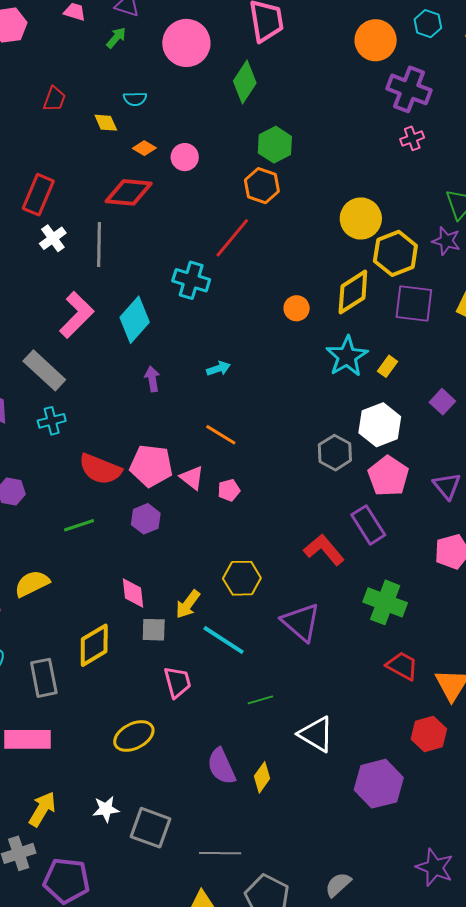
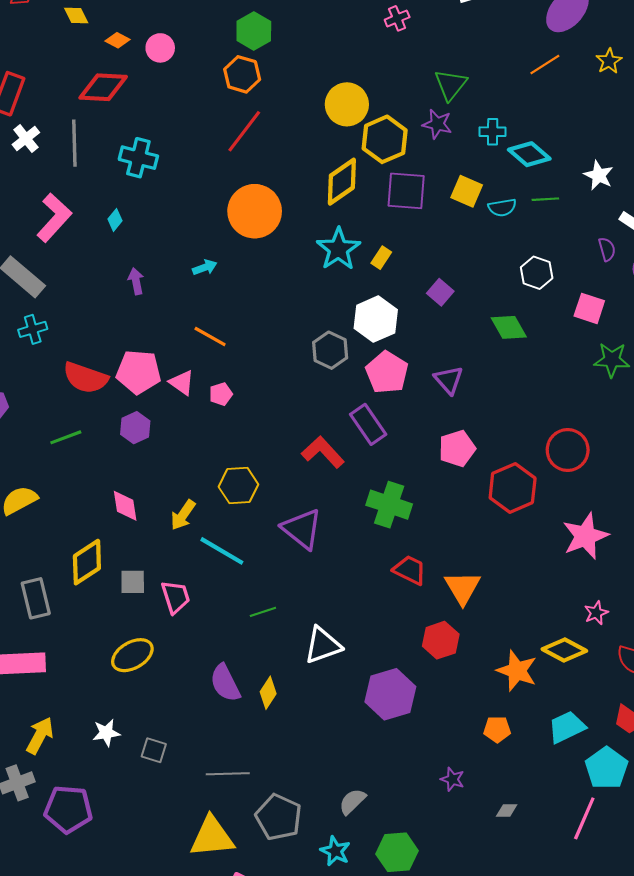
red line: (232, 238) -> (244, 131), moved
cyan cross: (191, 280) -> (138, 158), moved
orange circle: (297, 308) -> (255, 211), moved, size x2.0
cyan diamond: (135, 320) -> (115, 220), size x0.5
gray square: (154, 630) -> (133, 582), moved
white triangle: (316, 734) -> (323, 645), turned -48
gray square: (150, 828) -> (154, 750), size x0.6
purple star: (435, 867) -> (453, 779), size x0.6

